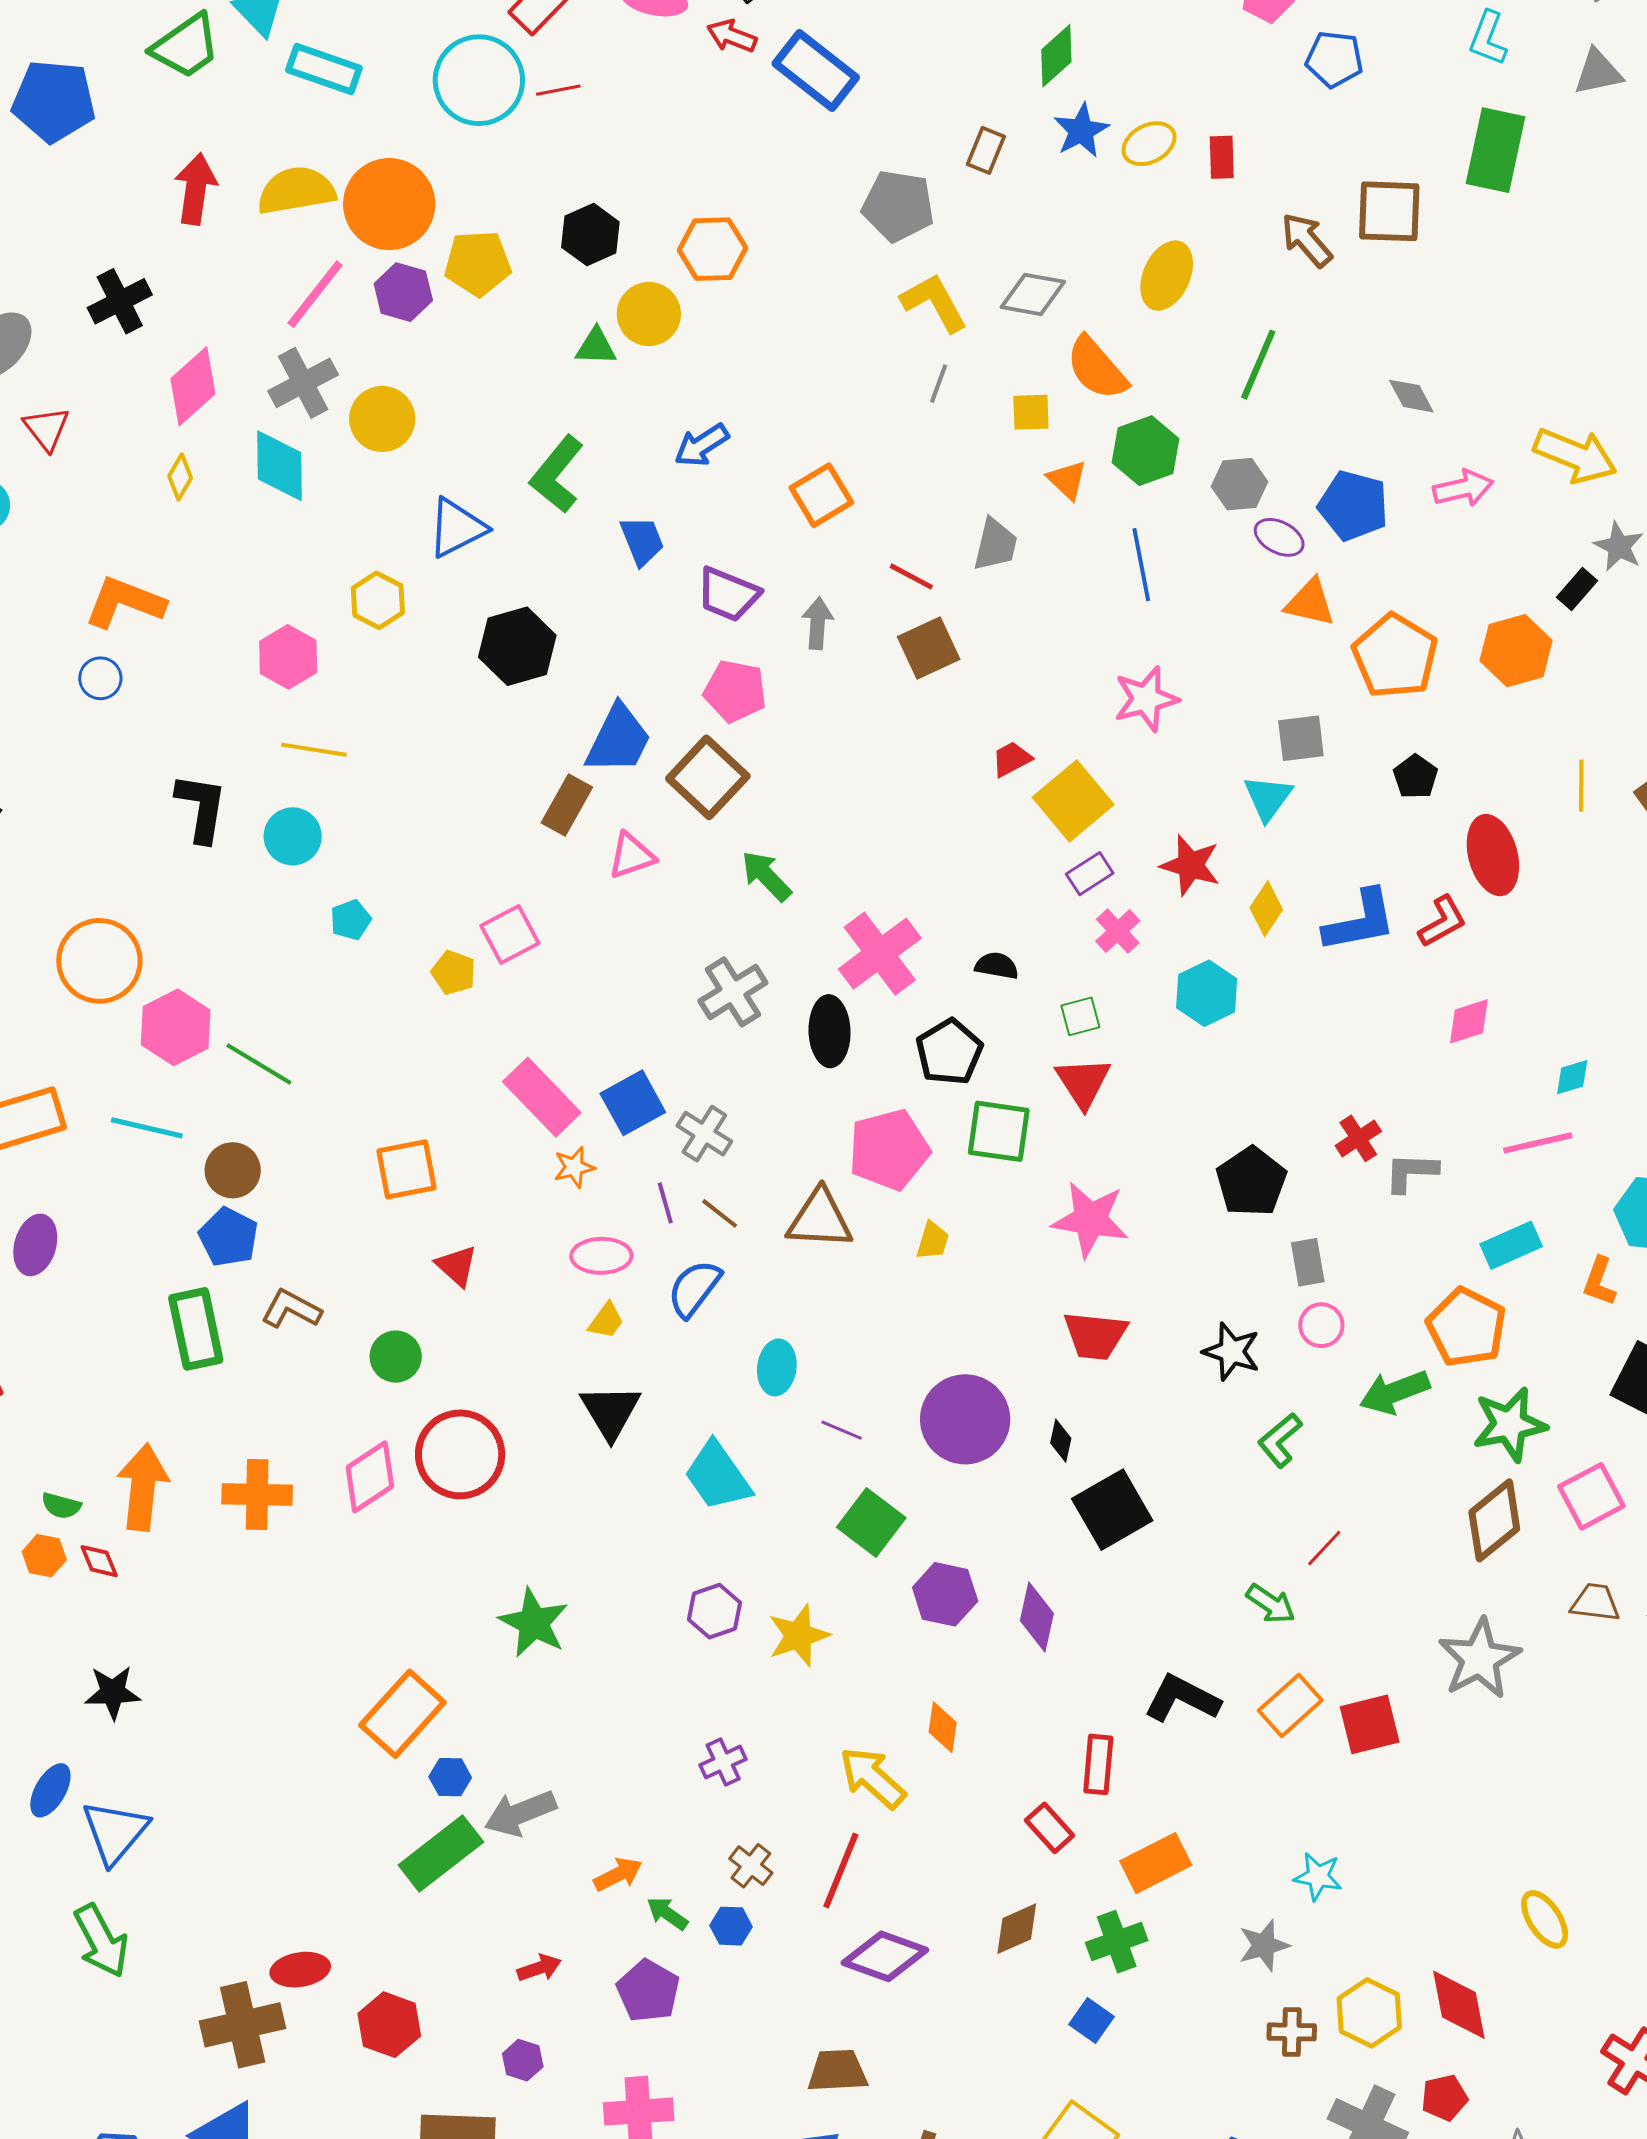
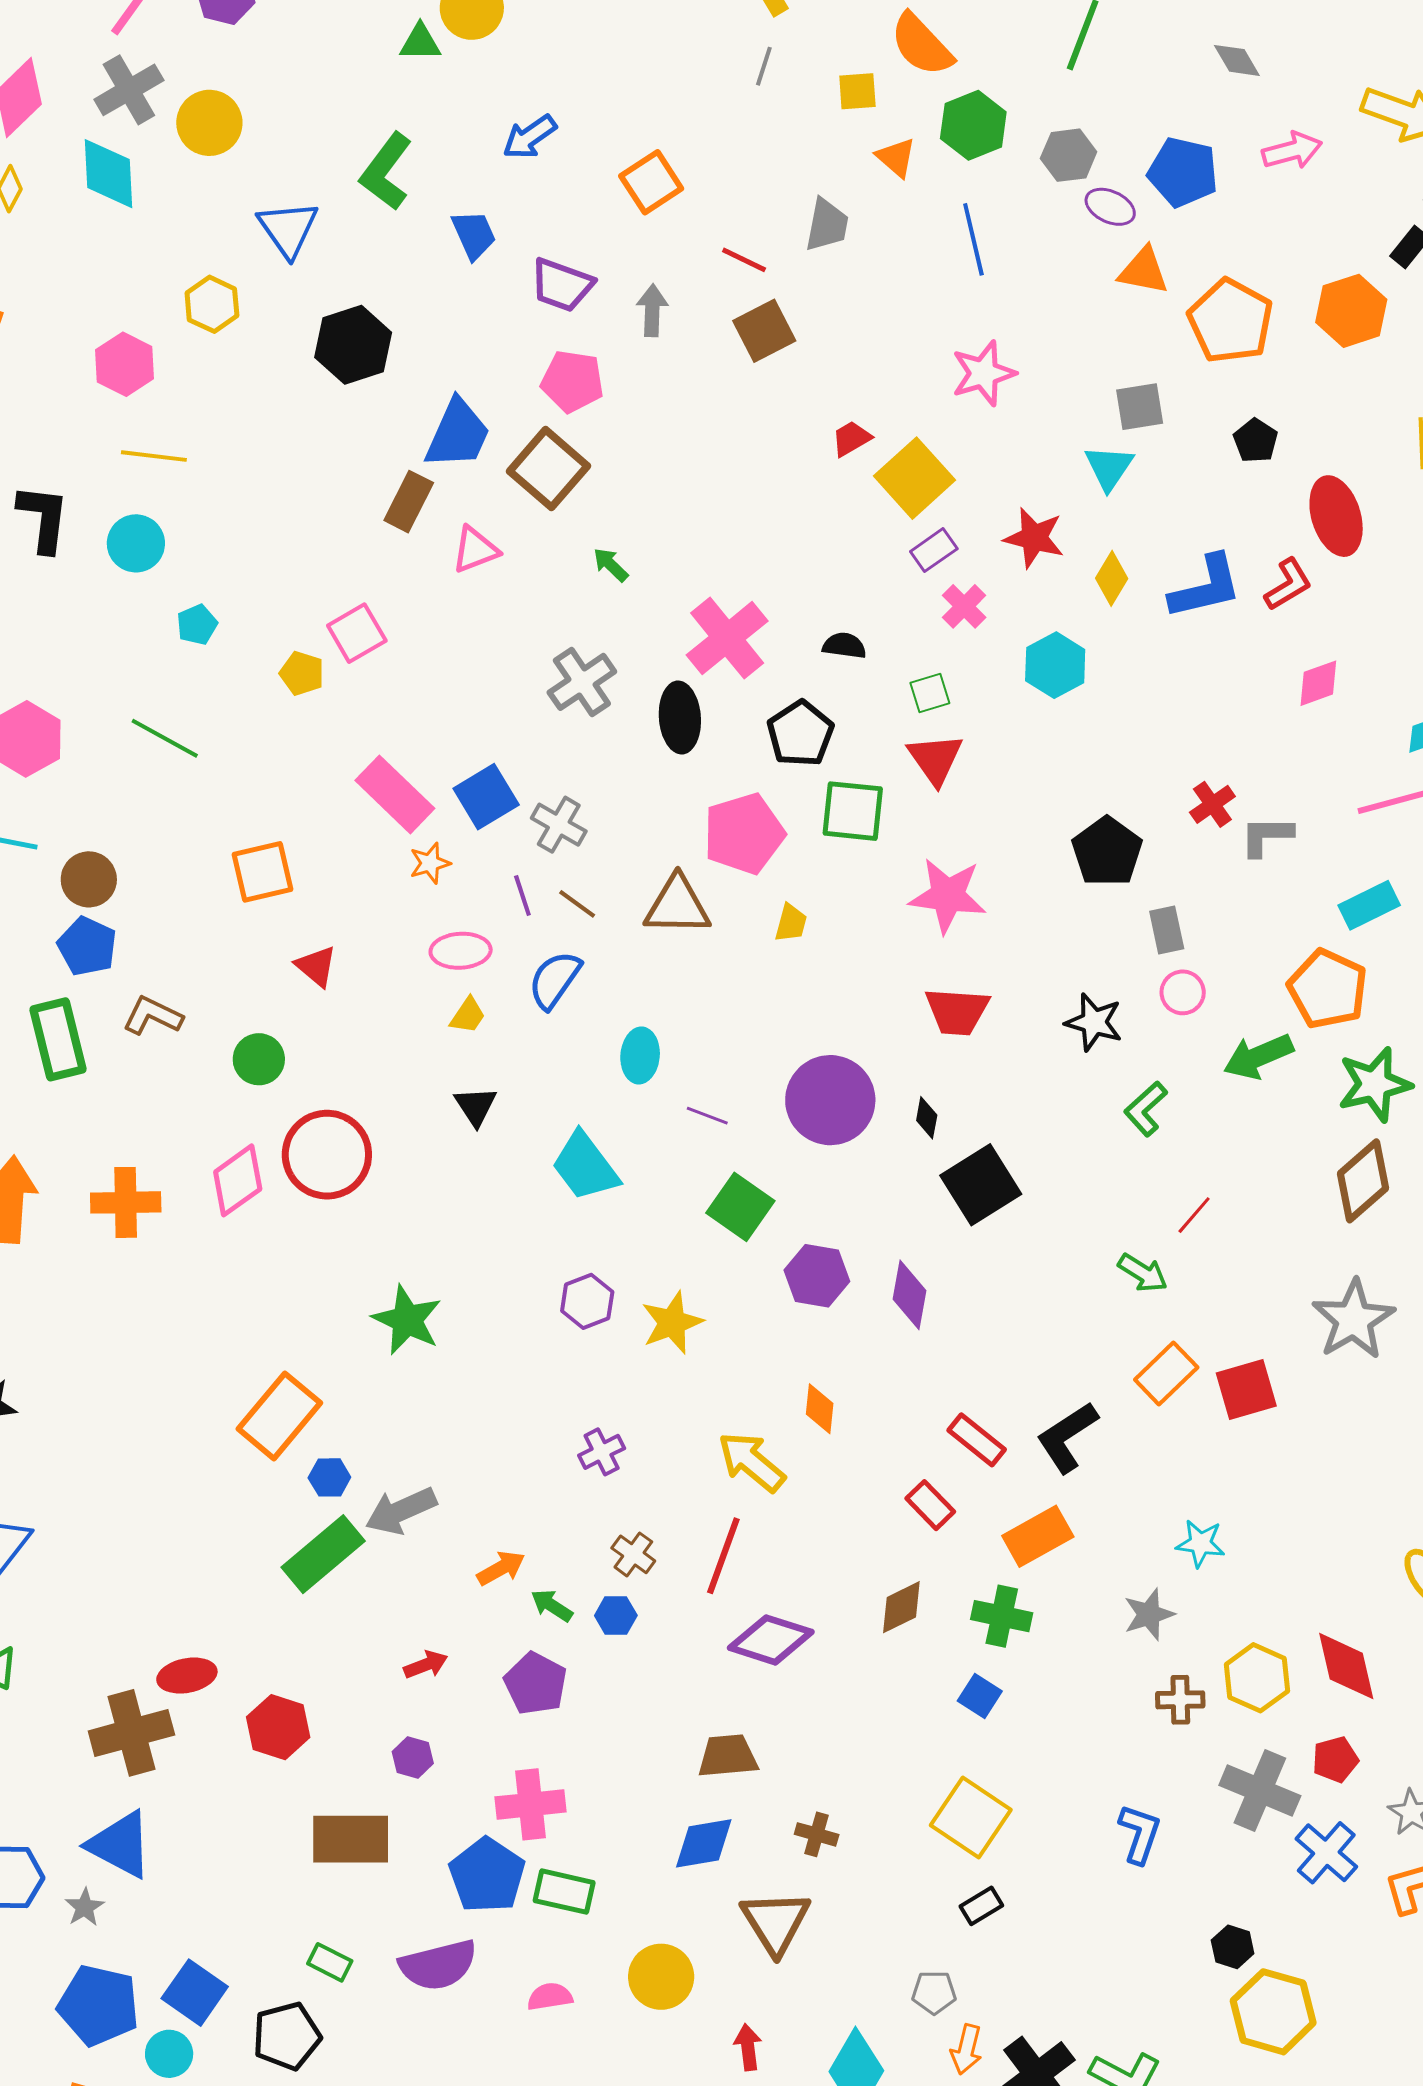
blue triangle: (457, 528) -> (288, 229), turned -36
green arrow: (766, 876) -> (611, 565), size x0.7
green line: (259, 1064) -> (165, 738), moved
black triangle: (610, 1412) -> (476, 1106), size x0.7
black L-shape: (1182, 1699) -> (1067, 1437), moved, turned -58
red rectangle: (1098, 1764) -> (977, 1440), turned -54
green cross: (1117, 1942) -> (1002, 1616), turned 34

